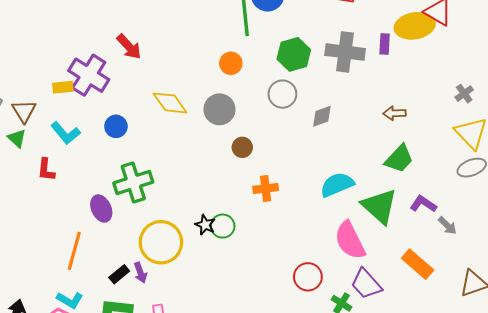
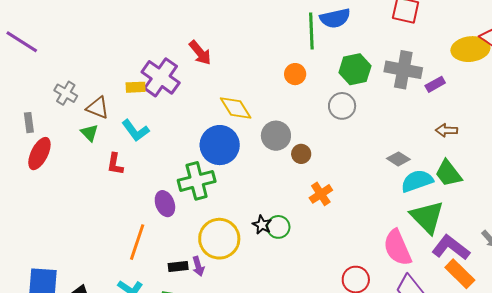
purple rectangle: (385, 44) -> (435, 84), moved, turned 54
gray circle: (219, 109) -> (276, 136), moved
brown triangle: (24, 111) -> (98, 108), turned -40
gray diamond: (322, 116) -> (398, 159), moved, turned 50
blue circle: (116, 126) -> (220, 145), moved, size x1.8
green trapezoid: (399, 159) -> (448, 173), turned 96
cyan semicircle: (337, 185) -> (417, 181), moved
orange cross: (266, 188) -> (321, 194), turned -30
purple L-shape: (423, 204) -> (451, 248), moved, size x1.5
black rectangle: (119, 274) -> (178, 267), turned 30

